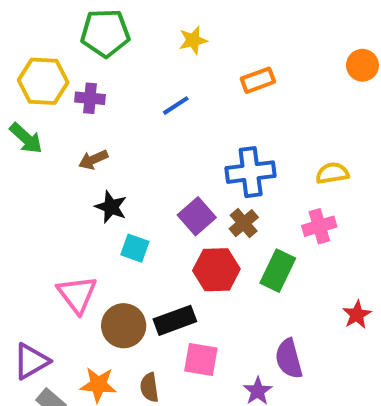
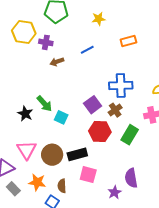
green arrow: (26, 138) -> (44, 104), moved
brown arrow: (93, 160) -> (57, 62), moved
black star: (111, 207) -> (25, 114), moved
pink triangle: (77, 294) -> (26, 150), moved

